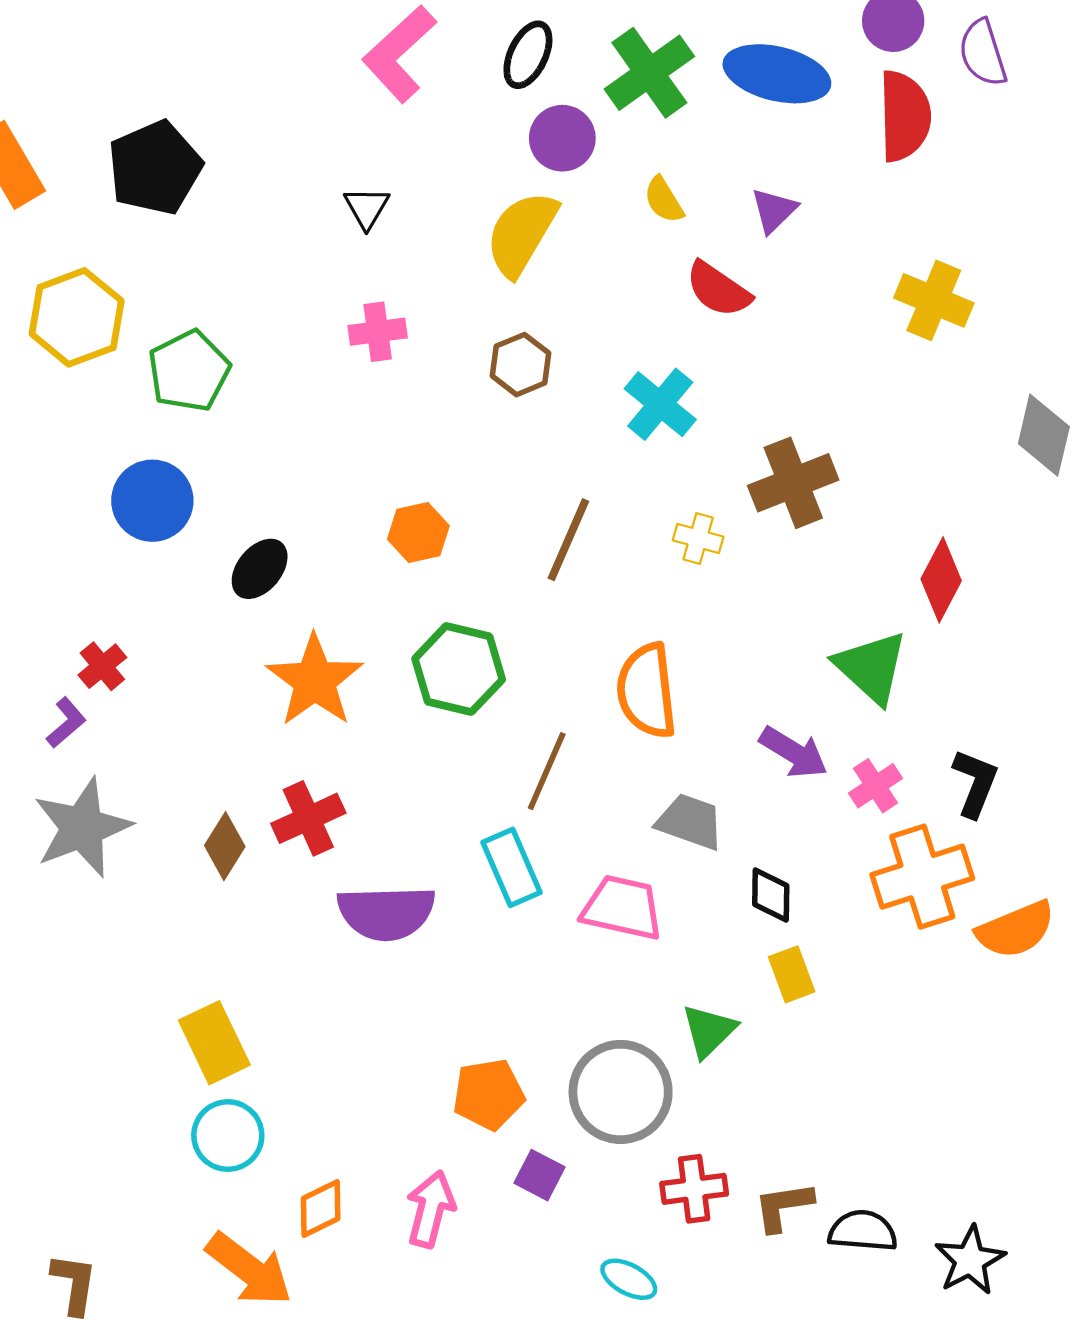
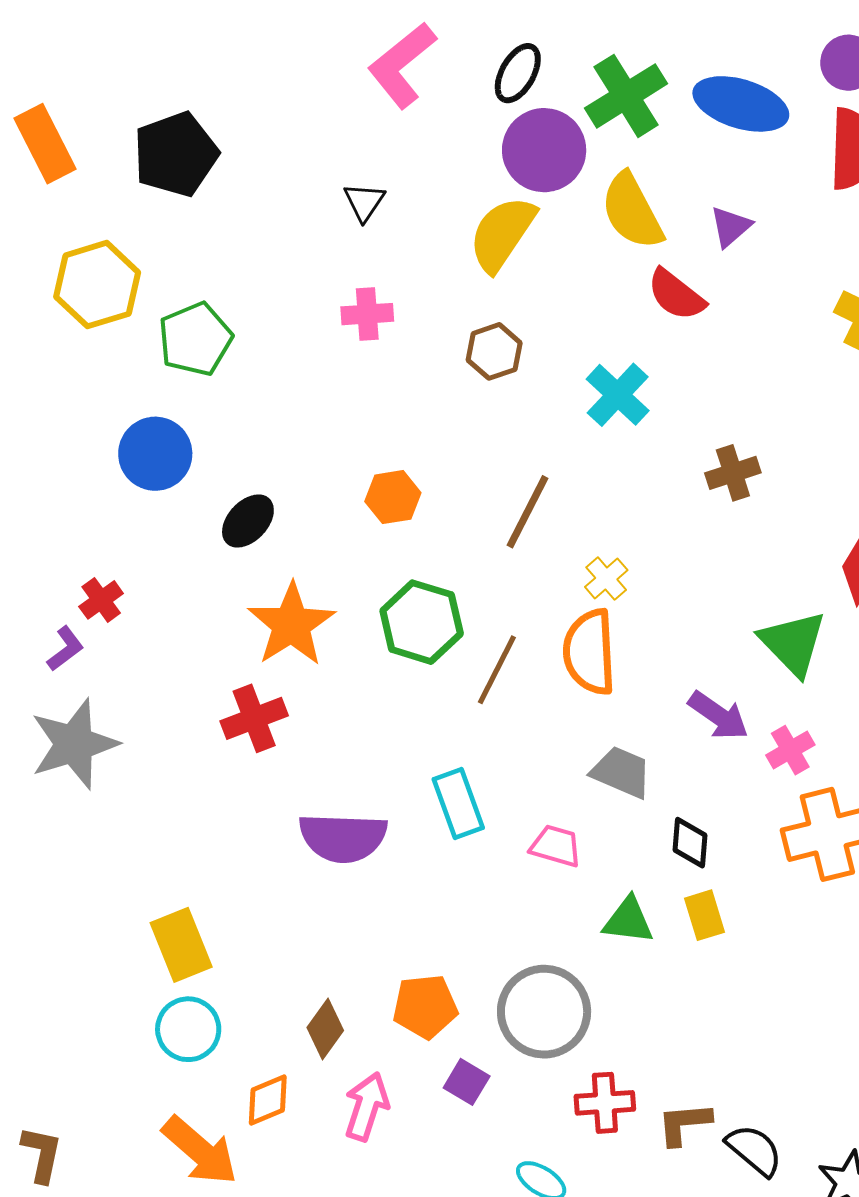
purple circle: (562, 138) -> (544, 150), size x1.4
yellow semicircle: (664, 200) -> (632, 211), size x1.8
brown cross: (793, 483) -> (733, 473), size x0.7
yellow cross: (698, 539) -> (606, 579), moved, turned 30
brown line: (547, 771) -> (497, 670), moved
red cross: (308, 818) -> (254, 718), moved
brown diamond: (225, 846) -> (325, 1029), moved
pink trapezoid: (622, 908) -> (556, 846), size x0.7
green triangle: (709, 1031) -> (628, 921), moved, turned 48
black semicircle: (863, 1231) -> (754, 1150), turned 32

